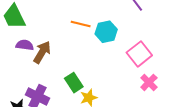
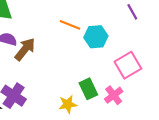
pink cross: (149, 82) -> (114, 95), moved
green rectangle: (74, 83) -> (88, 89), moved

